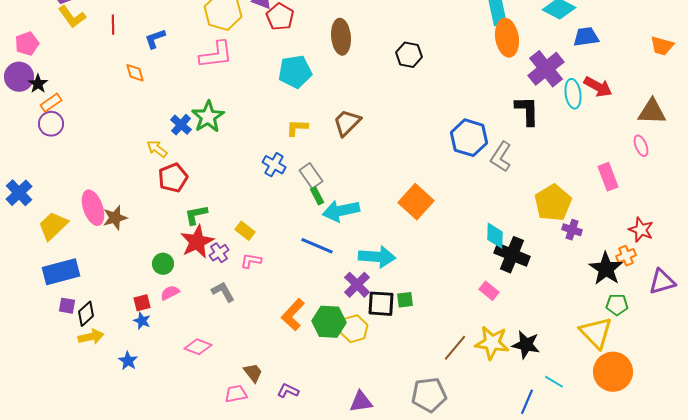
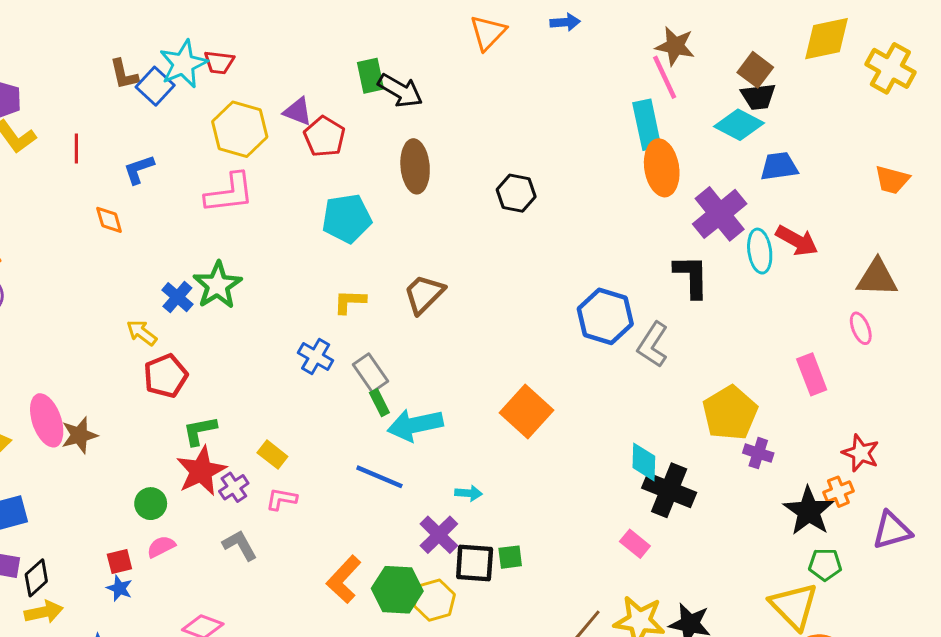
cyan arrow: (377, 257) -> (469, 493), size x0.5

